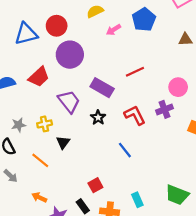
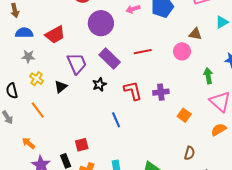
purple circle: (70, 55) -> (101, 23), moved
pink circle: (178, 87) -> (182, 51), moved
yellow cross: (45, 124) -> (37, 79), moved, turned 32
gray star: (19, 125) -> (28, 56), moved
black triangle: (63, 142) -> (61, 87), moved

